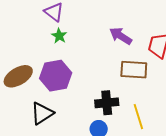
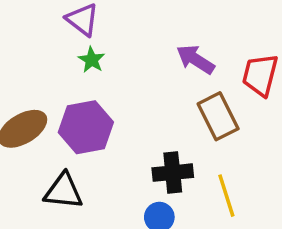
brown rectangle: (134, 70) -> (218, 116), turned 60
black triangle: (42, 113) -> (63, 191), turned 40

